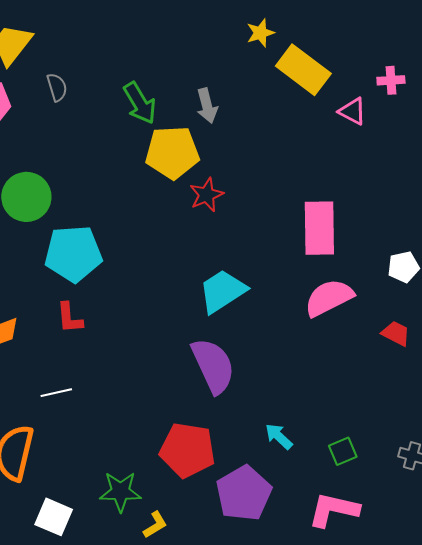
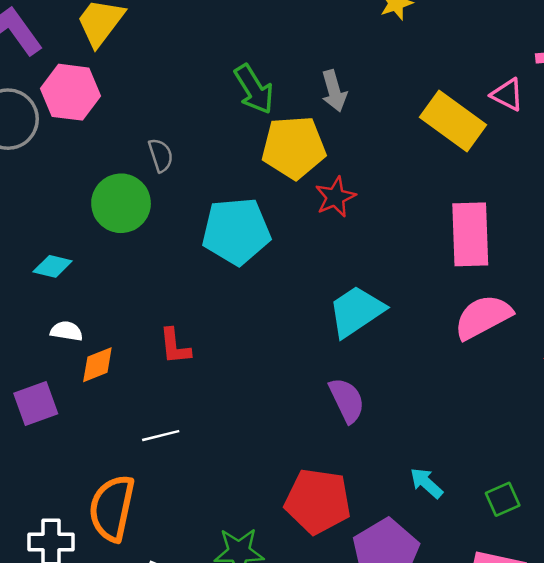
yellow rectangle: (303, 70) -> (453, 121), moved
gray semicircle: (57, 87) -> (161, 155), moved
cyan pentagon: (73, 254) -> (236, 231), moved
purple semicircle: (213, 366) -> (347, 400), size x0.7

